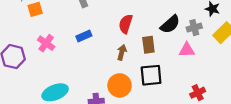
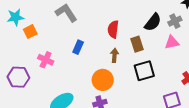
blue rectangle: (84, 36) -> (78, 47), turned -32
orange circle: (120, 85) -> (103, 80), moved

